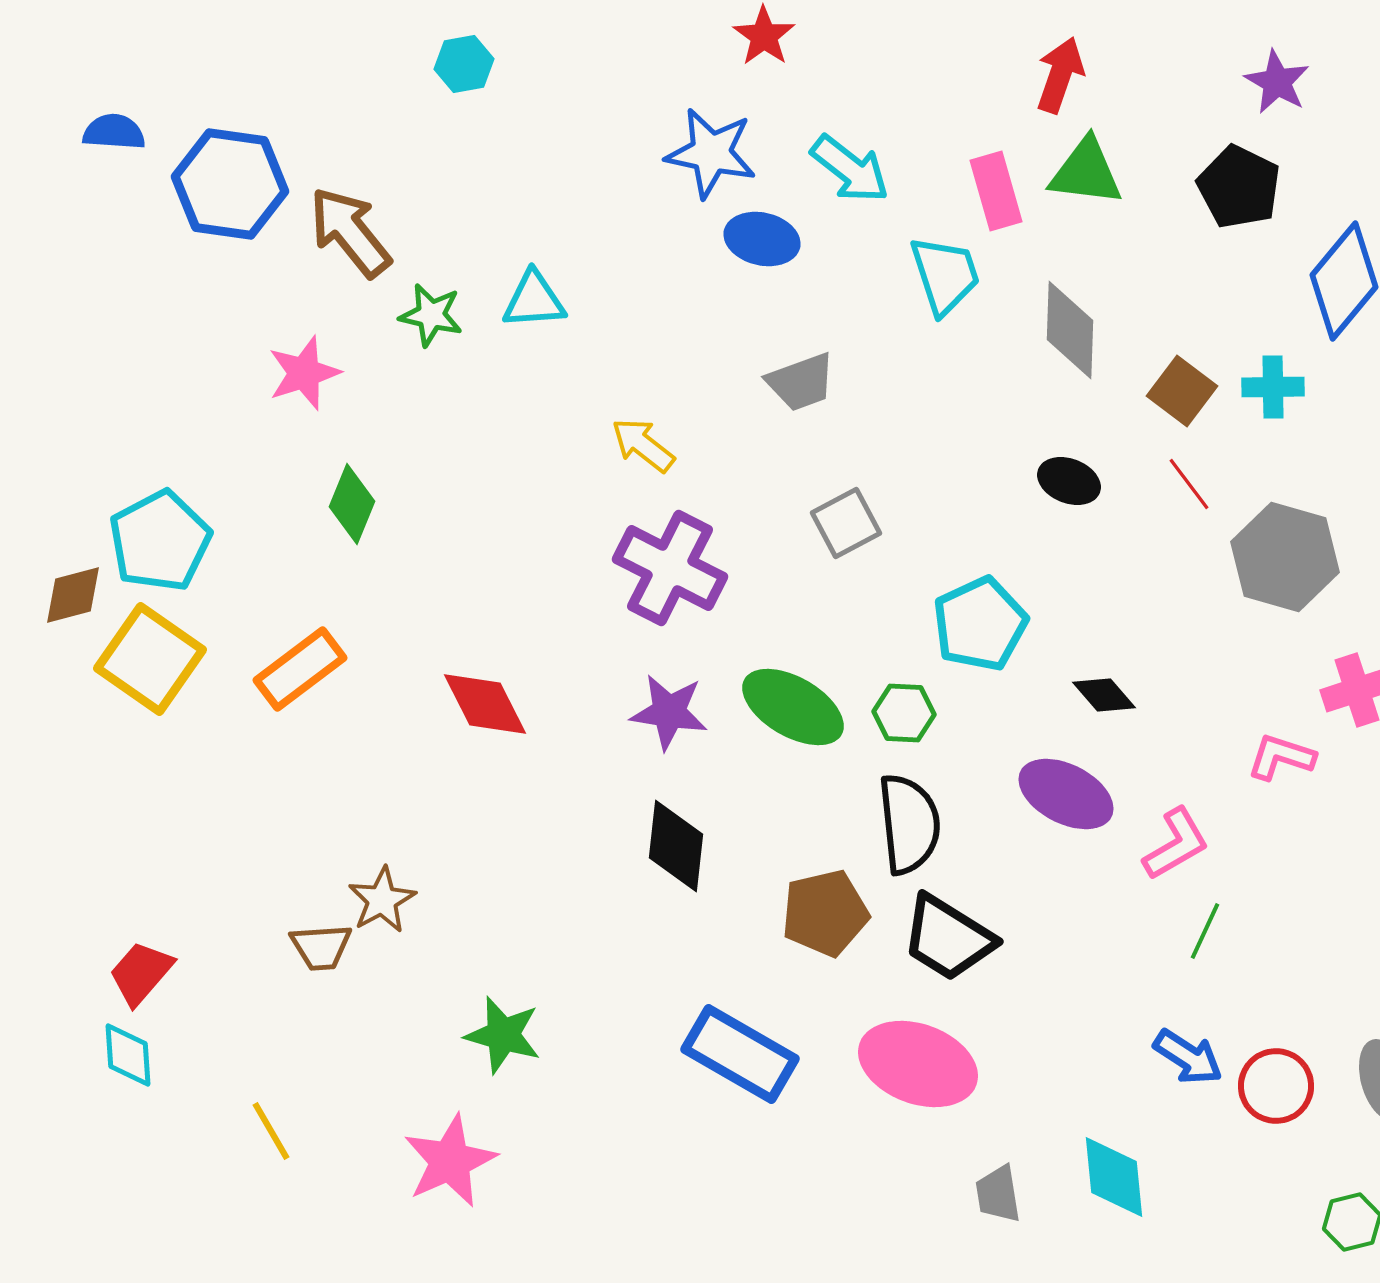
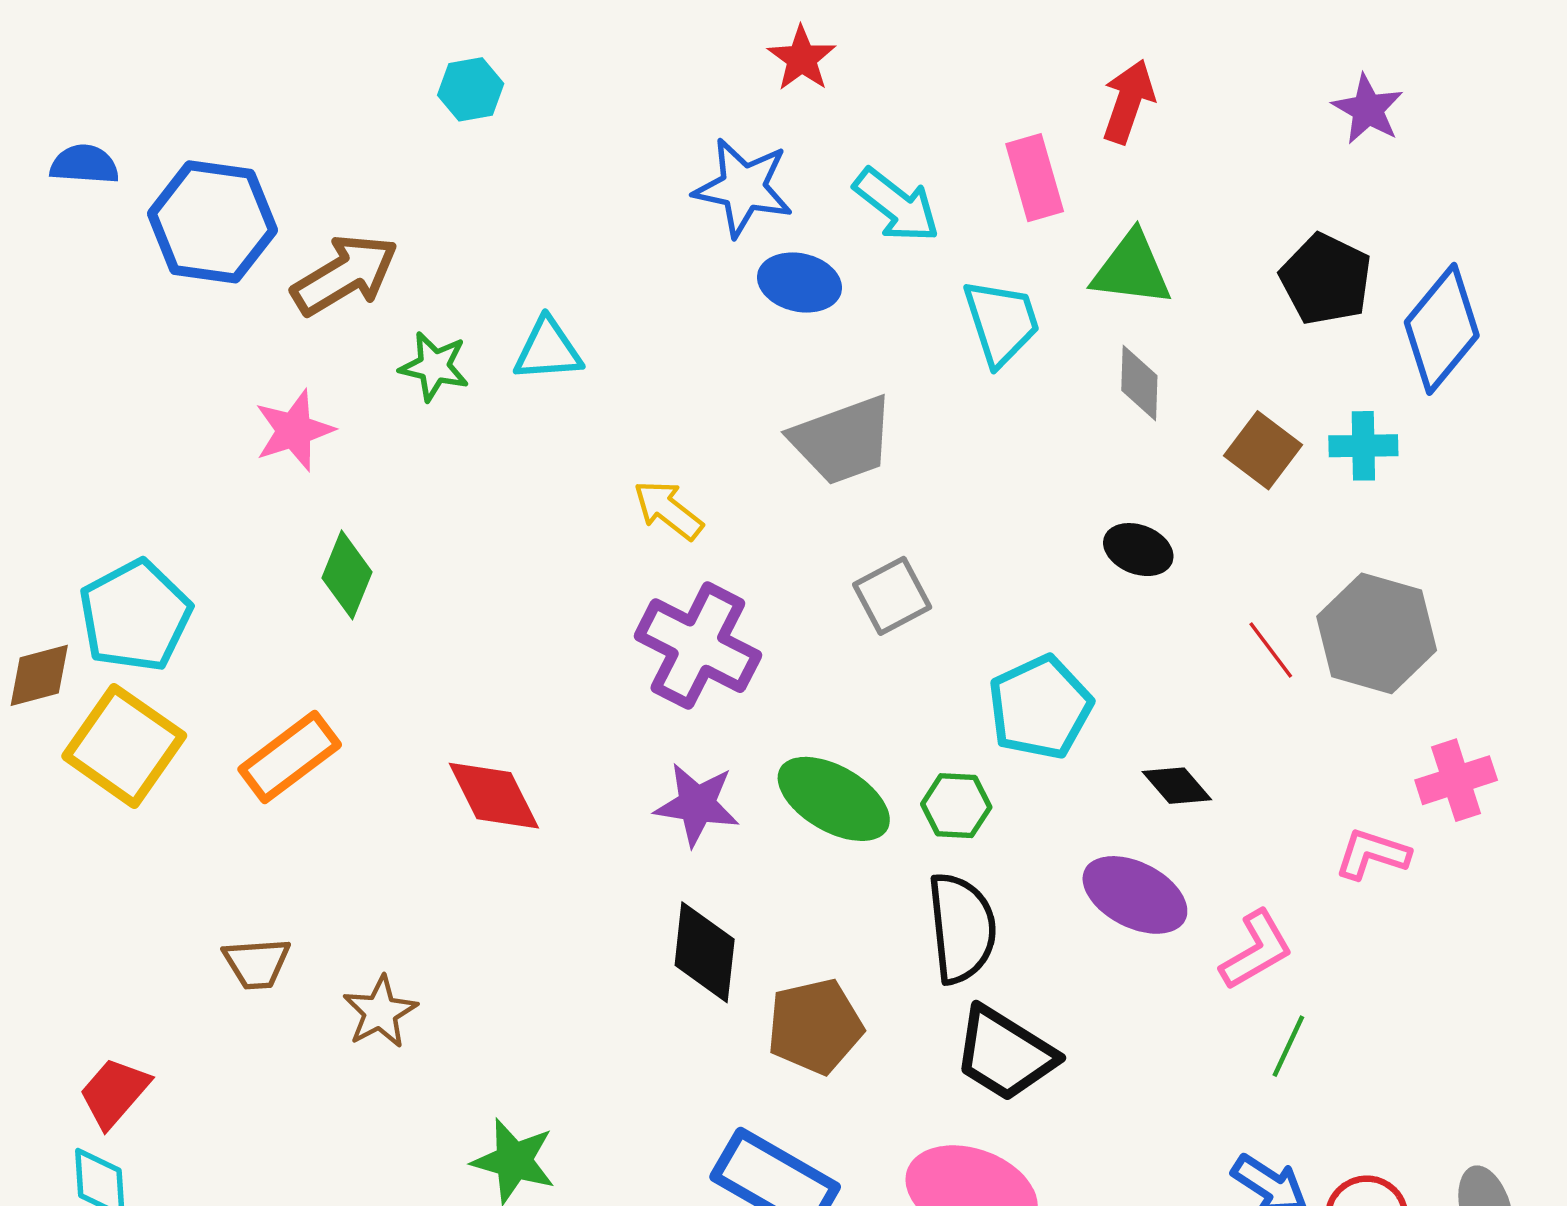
green triangle: (1086, 172) -> (1132, 269), moved
black pentagon: (1239, 187) -> (1326, 279), moved
pink rectangle: (996, 191) -> (1035, 178), moved
brown arrow: (350, 232) -> (345, 275), turned 98
gray diamond: (1070, 330) -> (1139, 383), size x0.7
gray trapezoid: (801, 382) -> (843, 440), size x1.4
red line: (1189, 484) -> (1271, 650), moved
brown pentagon: (825, 913) -> (815, 1026), moved
brown trapezoid: (321, 947) -> (257, 963), moved

